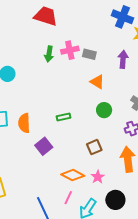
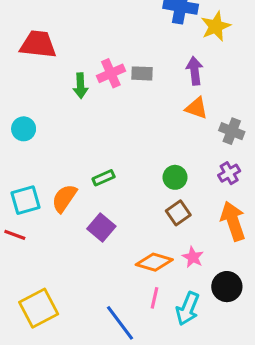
red trapezoid: (46, 16) -> (38, 44), moved
orange triangle: (97, 82) -> (196, 108), moved
green circle: (104, 110) -> (175, 177), moved
green rectangle: (64, 117) -> (104, 178), moved
orange semicircle: (24, 123) -> (64, 198), turned 48

